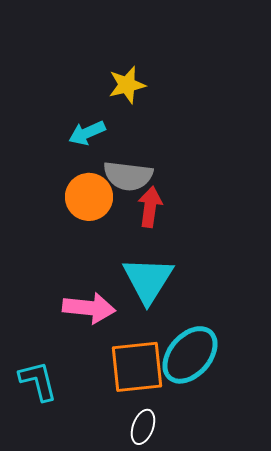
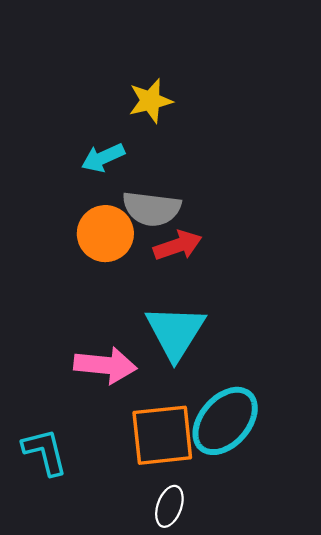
red arrow: (150, 207) -> (178, 245), turned 63

